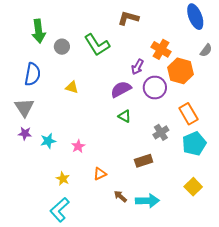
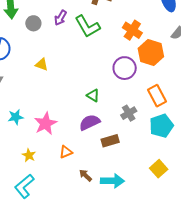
green L-shape: (97, 45) -> (87, 26), moved
purple arrow: (137, 67) -> (61, 18), moved
purple semicircle: (121, 89) -> (90, 122), moved
pink star: (78, 146) -> (45, 124), size x1.6

